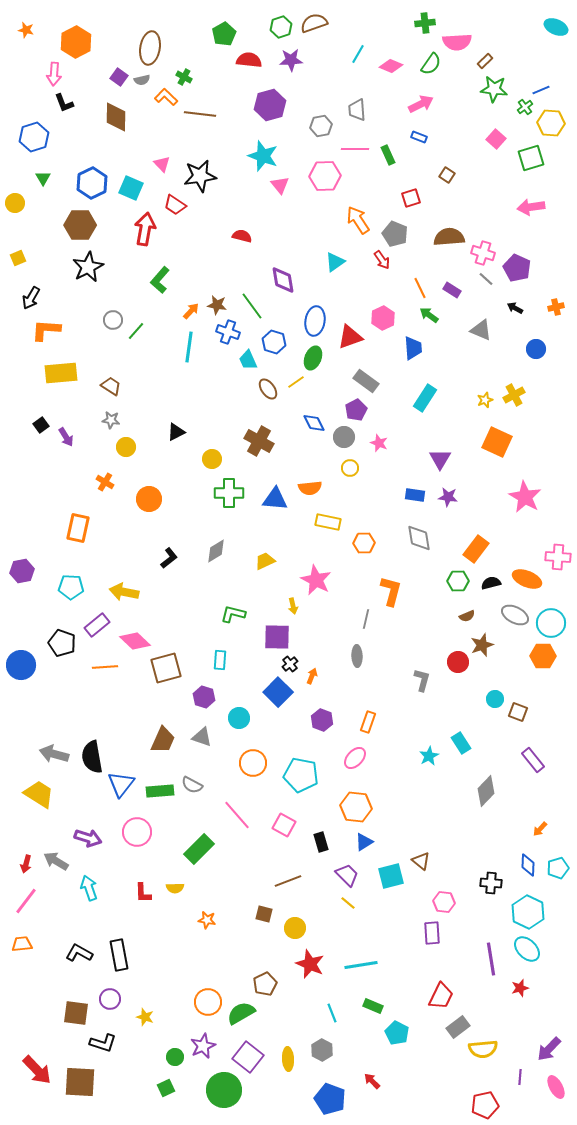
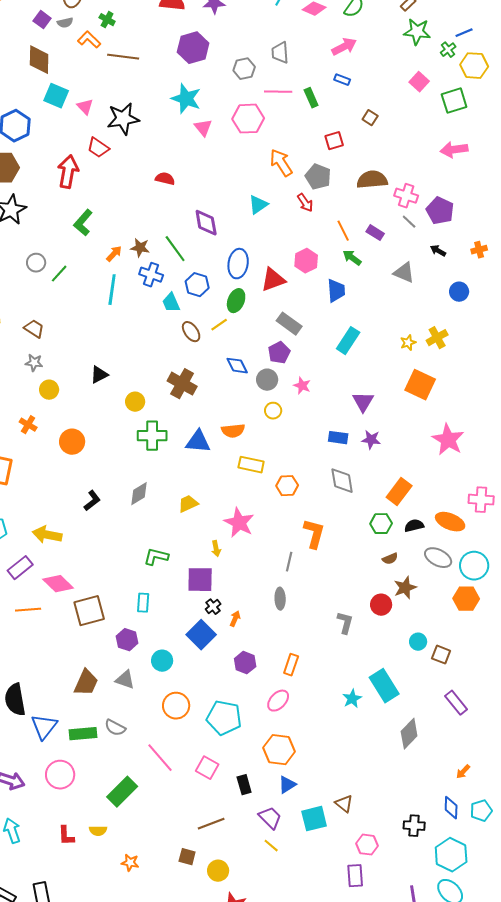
cyan square: (131, 188) -> (56, 96), moved
cyan rectangle: (461, 743) -> (384, 686), size x1.5

